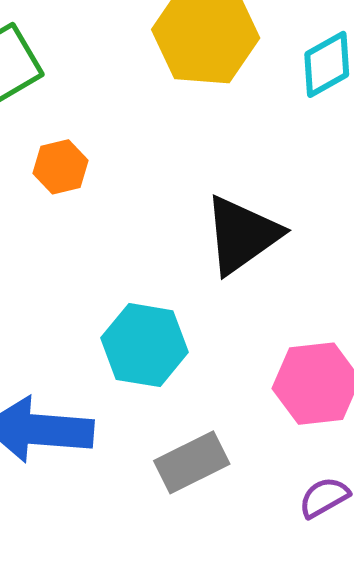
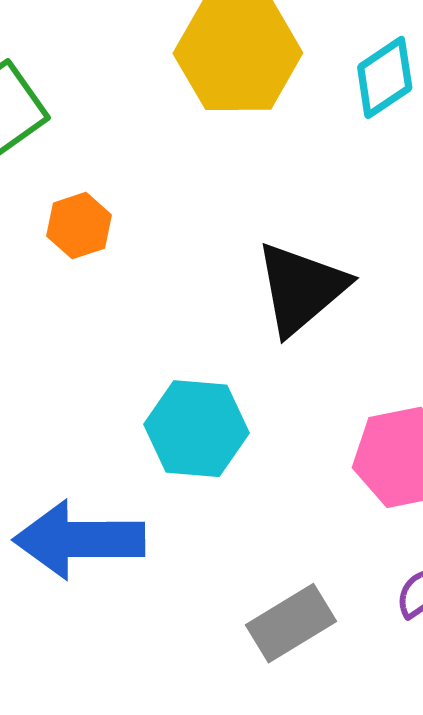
gray rectangle: (192, 462) -> (291, 623), moved

